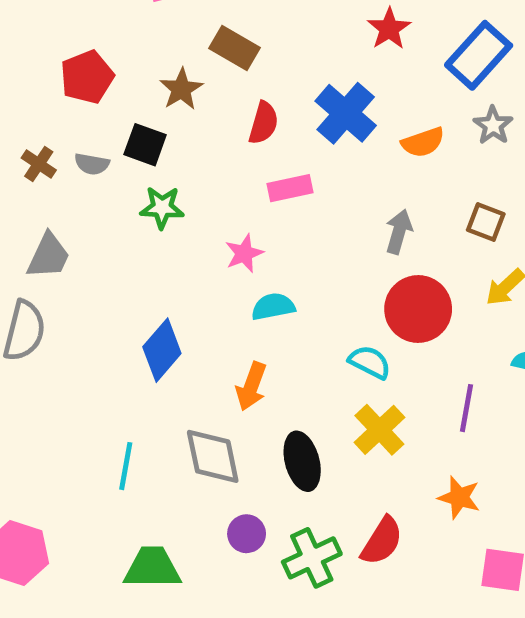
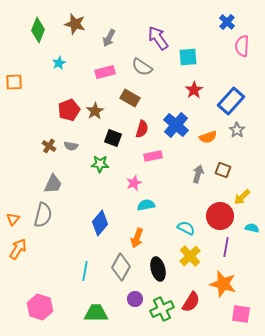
brown star: (181, 89) -> (95, 111), moved
black square: (145, 145) -> (113, 138), moved
brown square: (486, 222) -> (223, 170), moved
red circle: (418, 309) -> (220, 216), moved
gray diamond: (213, 456) -> (121, 267), turned 40
orange star: (459, 497) -> (223, 284), size x1.5

